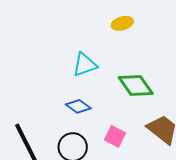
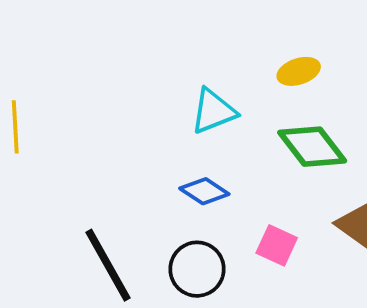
yellow ellipse: (122, 23) -> (299, 71), moved

